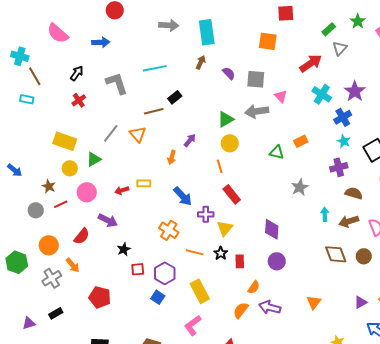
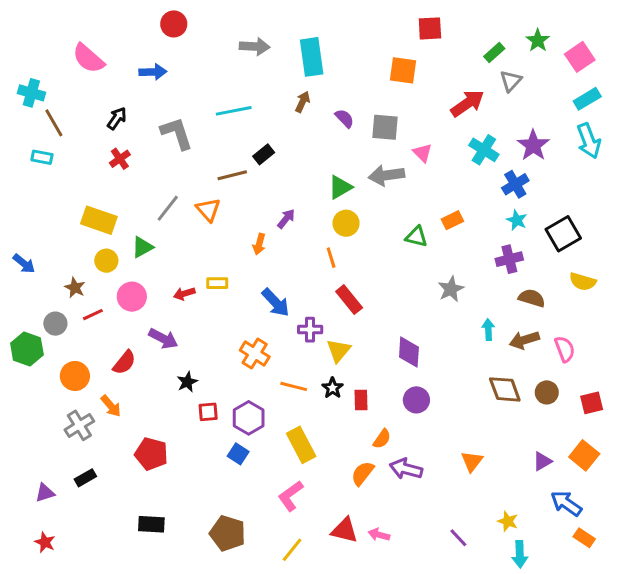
green hexagon: (17, 262) -> (27, 349), moved

